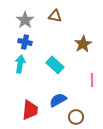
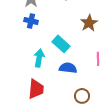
cyan arrow: (20, 64) -> (39, 58), moved
blue semicircle: (58, 100) -> (68, 68), moved, turned 36

